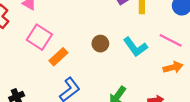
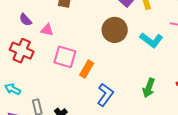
brown circle: (100, 44) -> (115, 30), moved, size x1.6

